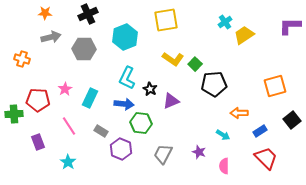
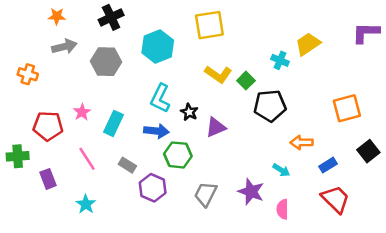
cyan cross: (225, 22) -> (280, 60), moved, turned -32
green cross: (14, 114) -> (18, 156), moved
purple star: (199, 152) -> (251, 192), size x1.5

